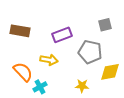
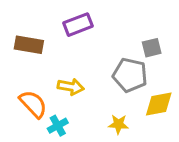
gray square: (105, 25) -> (152, 48), moved
purple rectangle: (62, 35) -> (78, 25), moved

